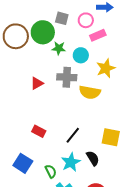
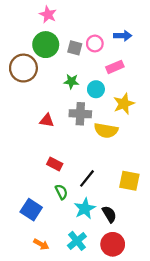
pink circle: (86, 20) -> (95, 43), moved
green circle: (43, 32) -> (46, 45), moved
red triangle: (37, 83) -> (47, 120), turned 40
red rectangle: (39, 131) -> (55, 164), moved
black semicircle: (93, 158) -> (109, 214), moved
green semicircle: (51, 171) -> (61, 192), moved

